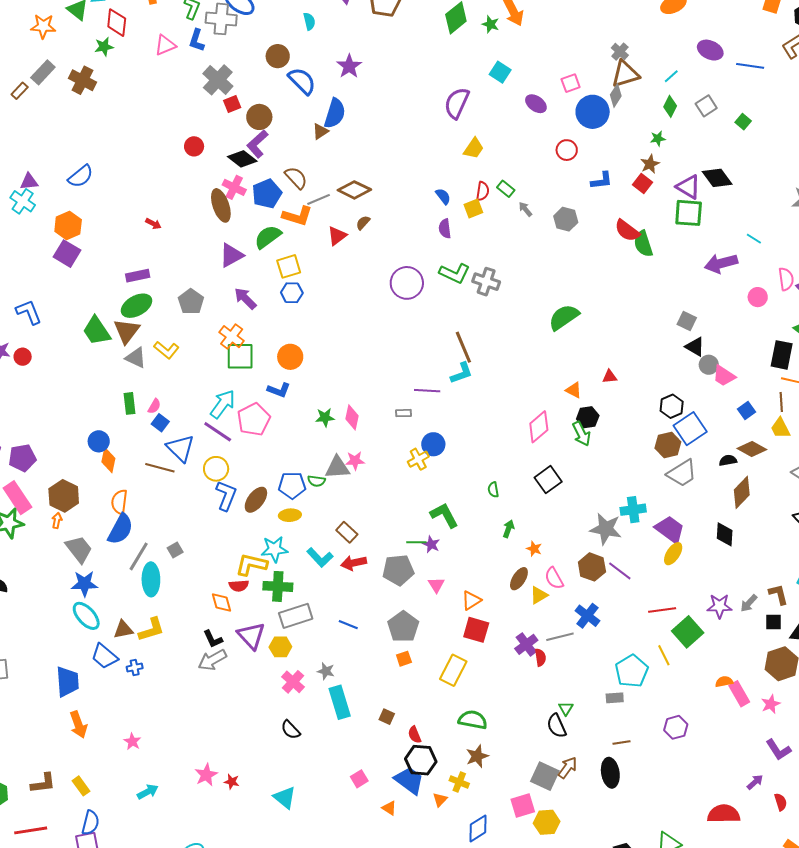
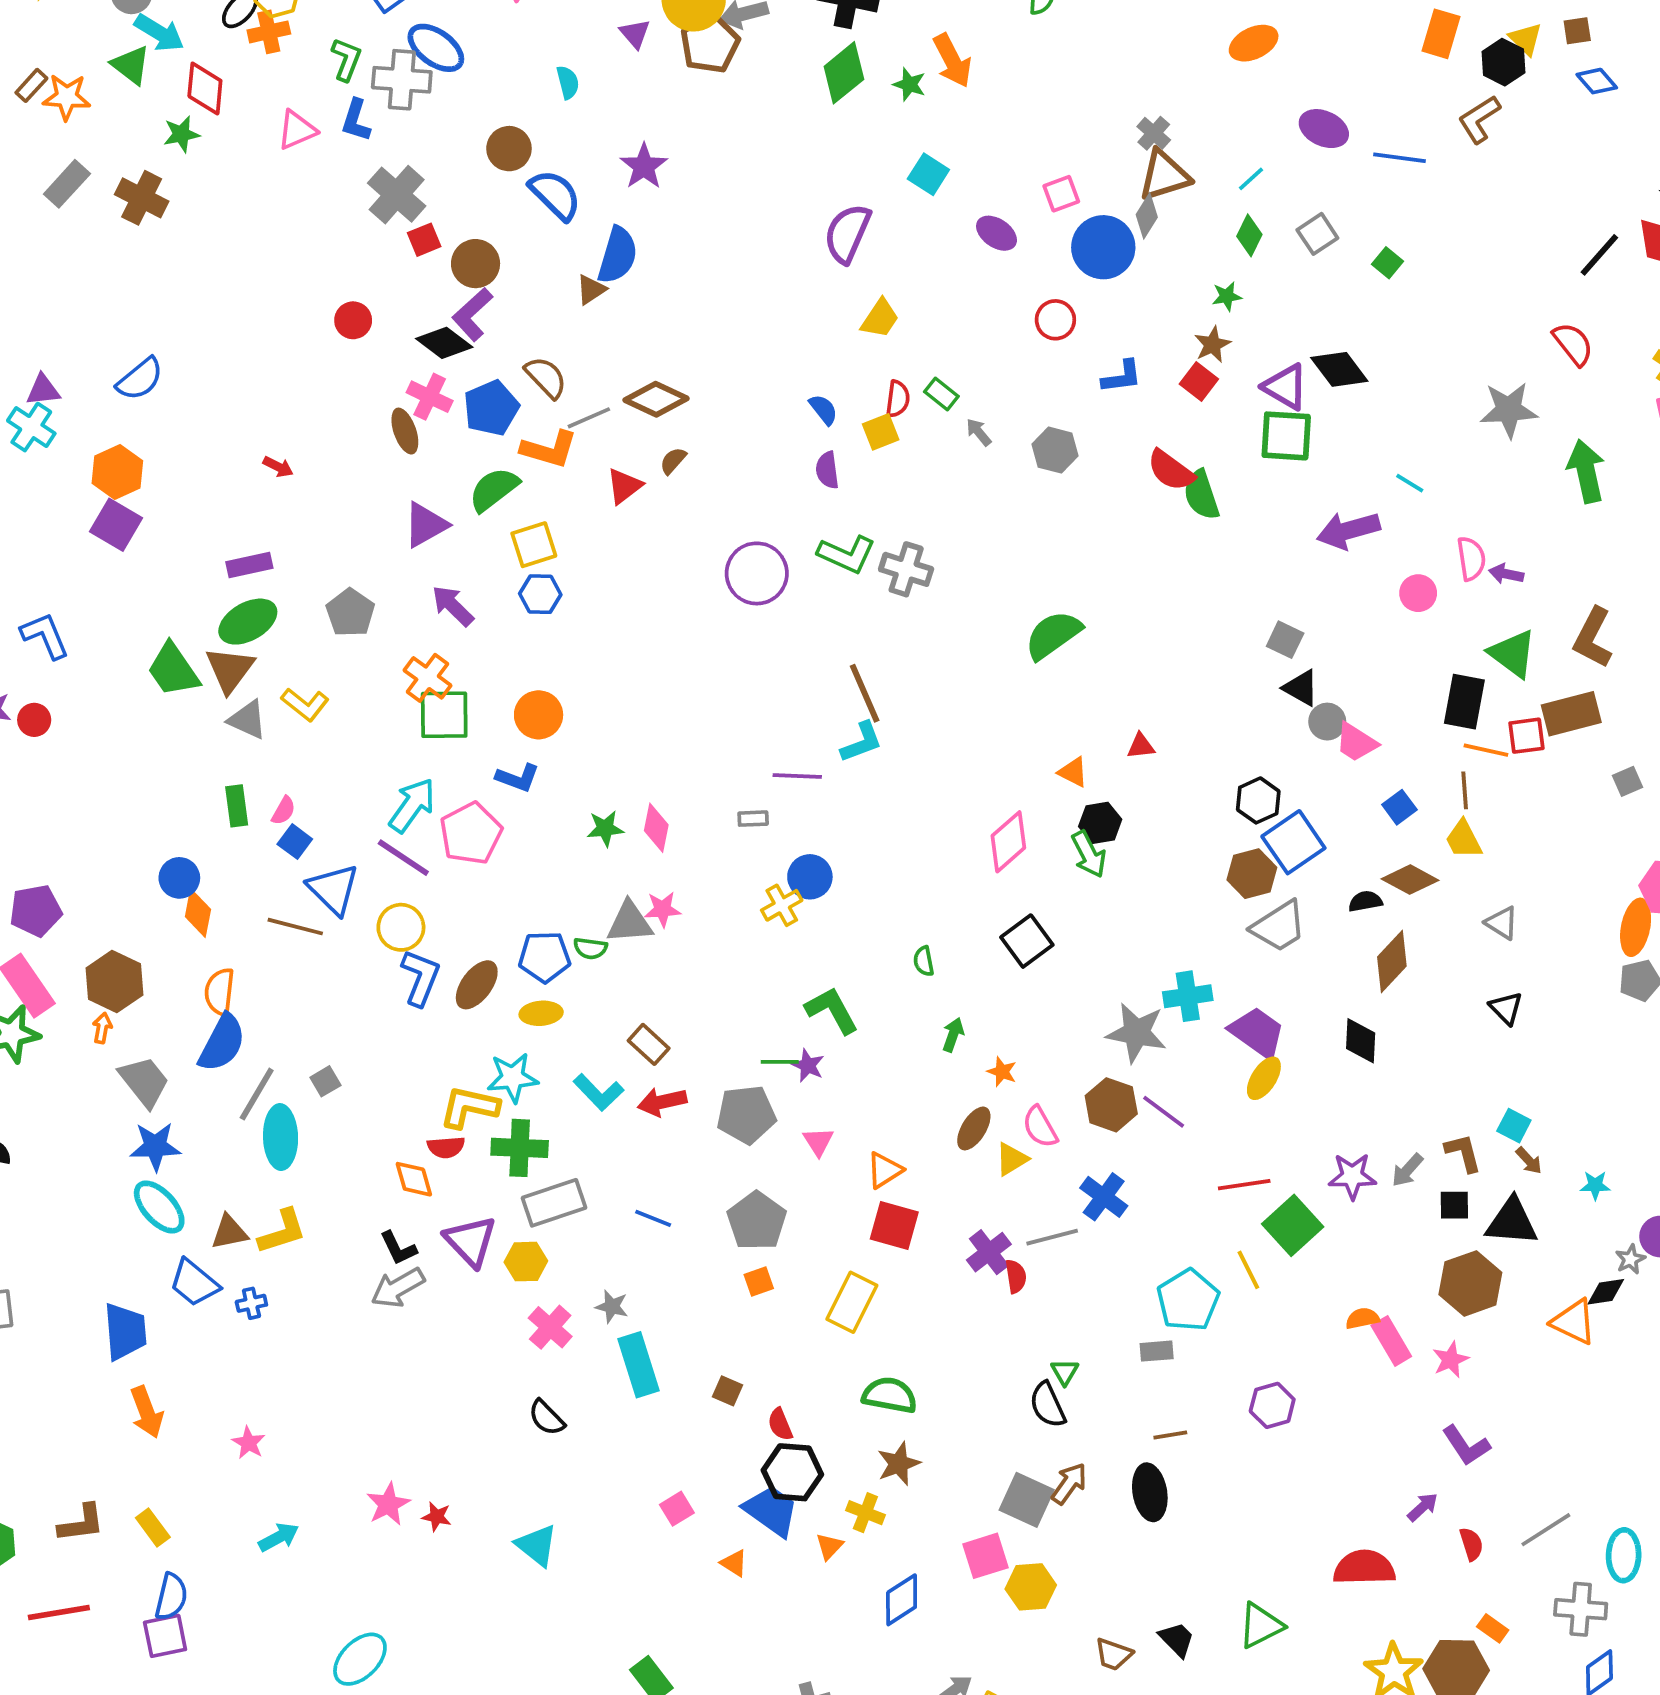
brown rectangle: (20, 91) -> (31, 85), moved
brown ellipse: (221, 205) -> (405, 431), size x0.7

